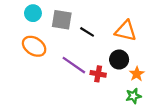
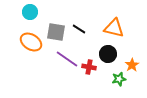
gray square: (62, 20) -> (56, 32), moved
orange star: (137, 74) -> (132, 65), moved
green star: (133, 96) -> (119, 79), moved

